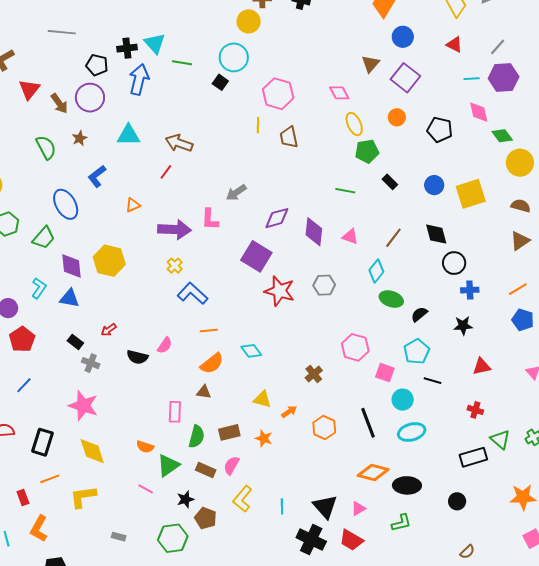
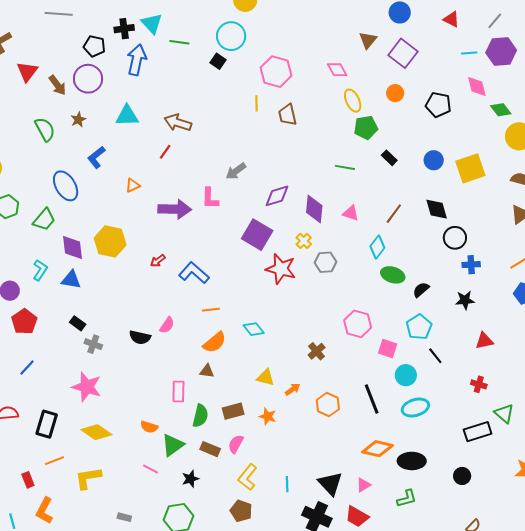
yellow cross: (175, 266) -> (304, 241), moved
red arrow: (109, 330) -> (158, 261), moved
black line: (432, 381) -> (435, 356), turned 36
yellow diamond: (92, 451) -> (96, 432), turned -36
brown pentagon: (206, 518) -> (241, 511), moved

